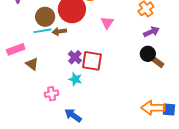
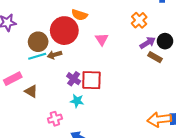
black circle: (148, 54) -> (165, 41), moved
brown rectangle: (157, 62) -> (155, 57), moved

